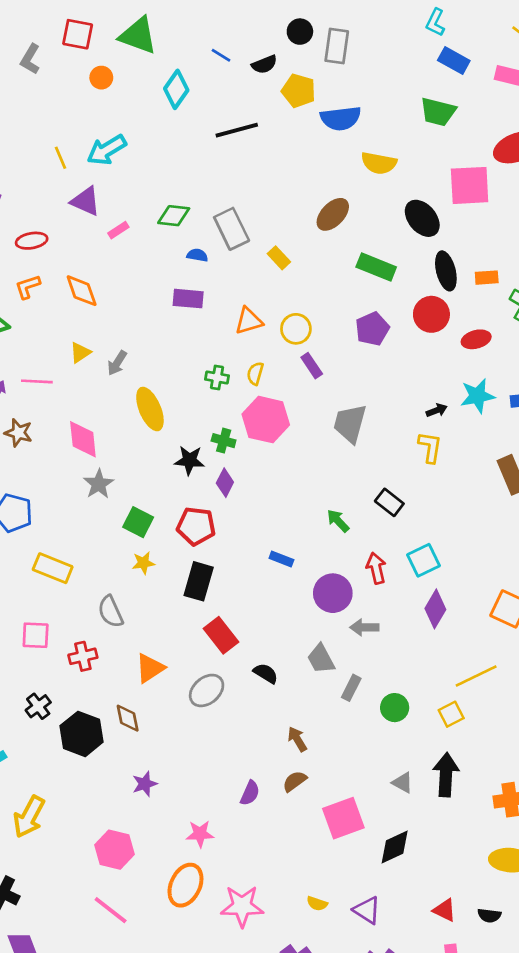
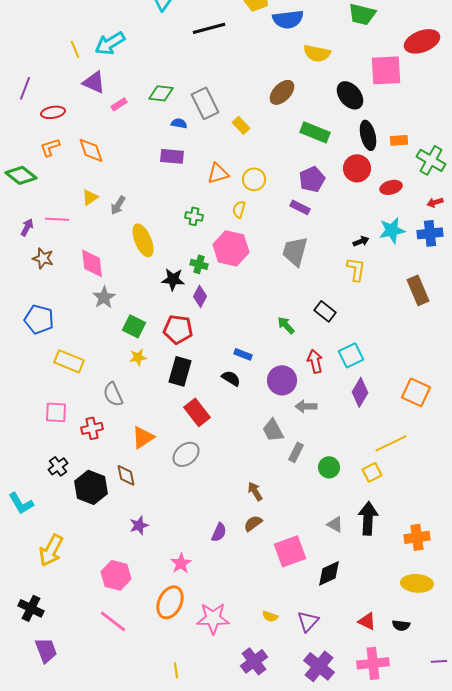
purple rectangle: (312, 366) -> (300, 207), moved, turned -30
yellow semicircle: (255, 374) -> (239, 209), moved
black semicircle: (266, 673) -> (231, 378), moved
pink star: (200, 834) -> (181, 563), turned -30
purple triangle: (367, 910) -> (308, 621), turned 40

